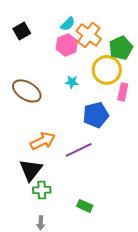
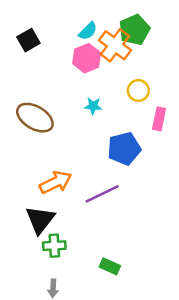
green pentagon: (121, 48) -> (134, 30), moved
yellow circle: (107, 70) -> (138, 90), size x0.6

